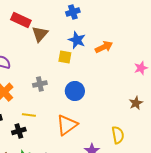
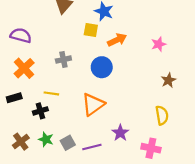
orange arrow: (104, 47) -> (117, 40), moved
pink star: (141, 68) -> (159, 44), moved
yellow semicircle: (118, 135) -> (162, 115), moved

